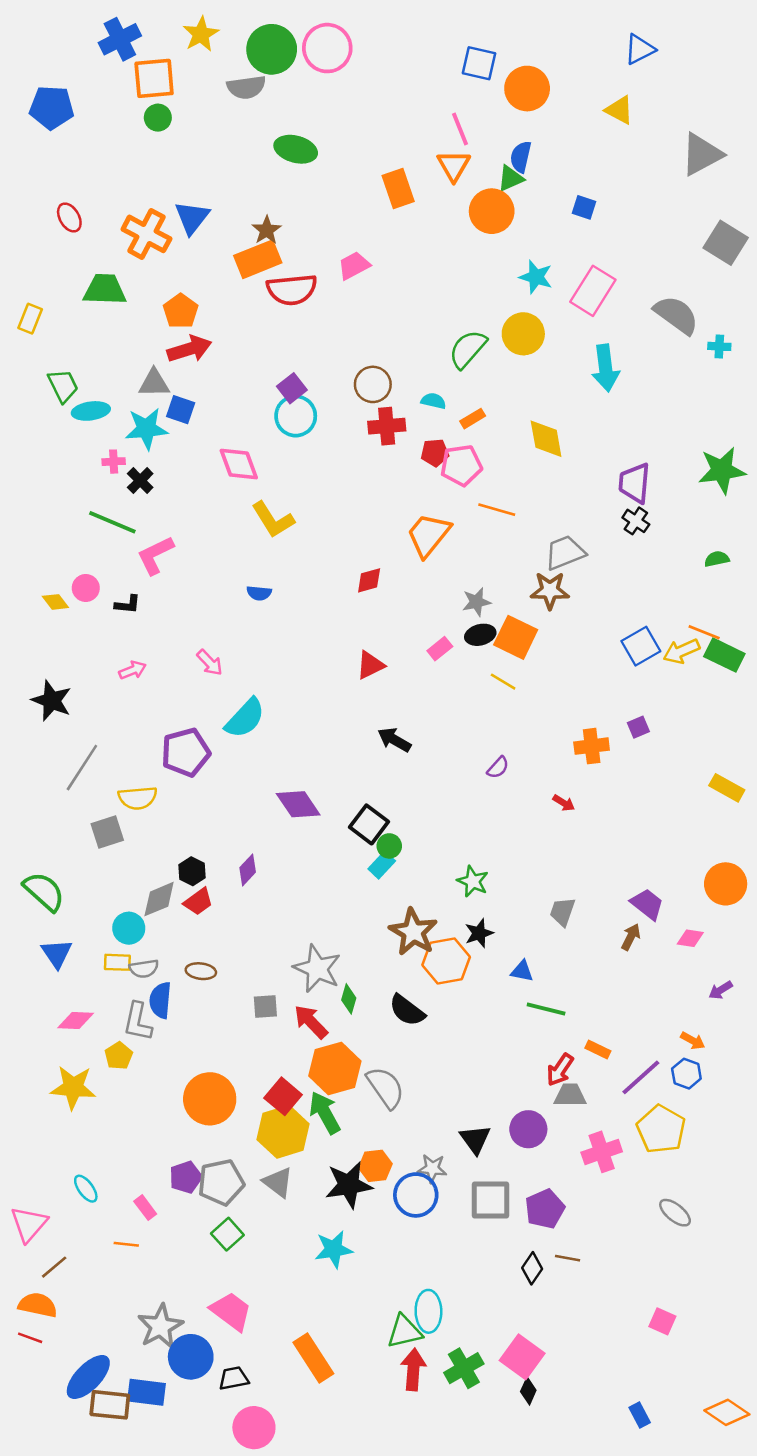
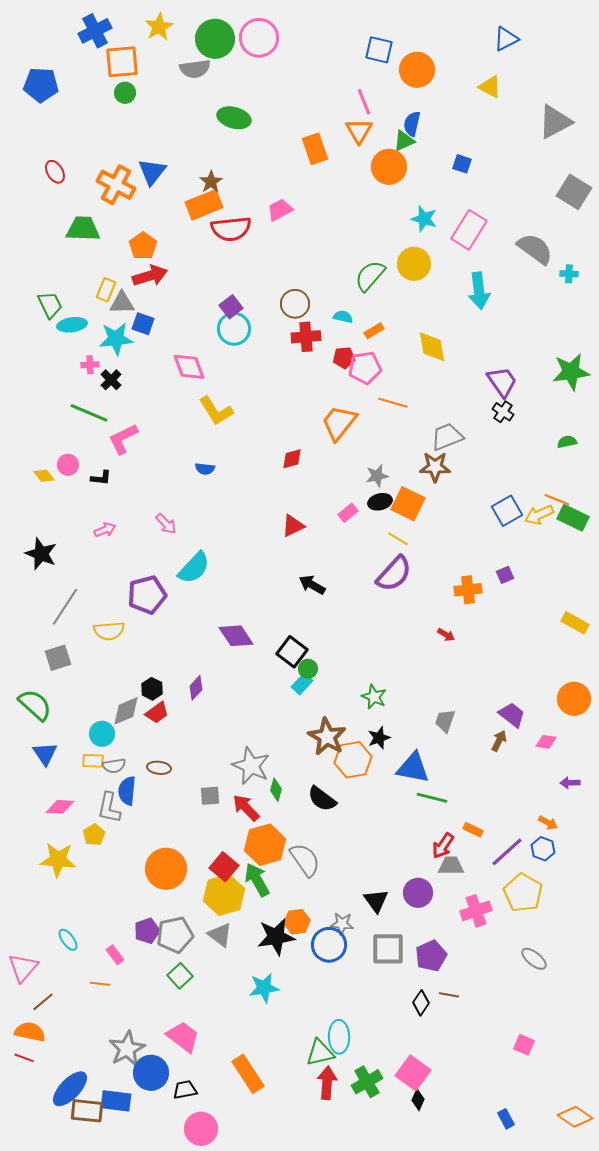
yellow rectangle: (30, 319) -> (106, 290), moved
purple trapezoid: (635, 483) -> (502, 382), turned 140
purple semicircle: (498, 768) -> (394, 574), moved, size x2.0
gray square: (107, 832) -> (58, 658), moved
blue triangle: (522, 971) -> (413, 768), size x1.8
purple arrow: (721, 990) -> (570, 783), turned 30

